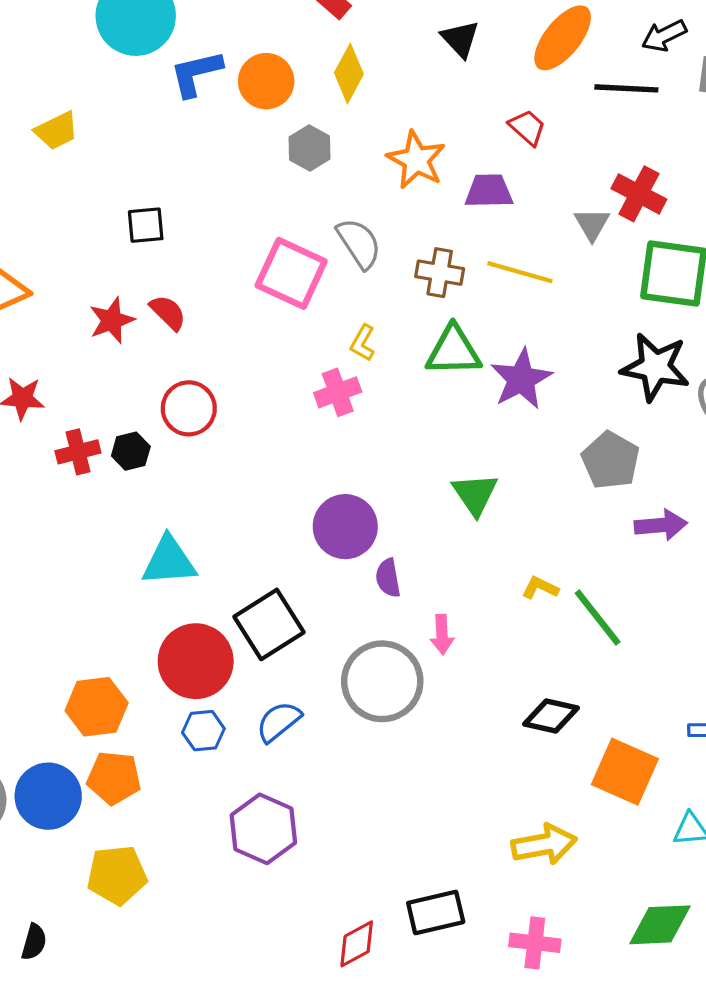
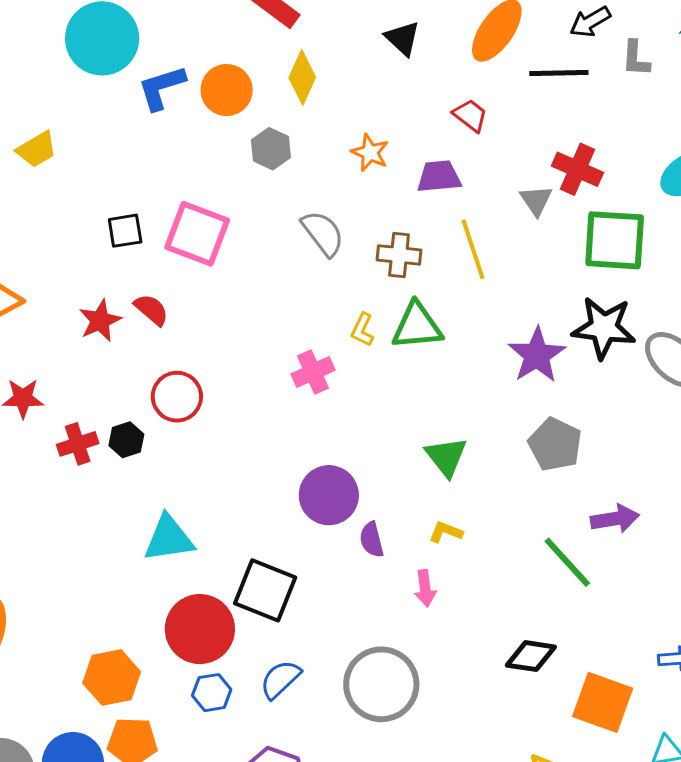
orange star: (416, 160) -> (370, 153), size x0.7
yellow line: (520, 272) -> (473, 249), turned 60
pink square: (291, 273) -> (197, 234), moved
yellow L-shape: (363, 343) -> (362, 330), moved
purple star: (521, 379) -> (537, 355), moved
gray pentagon: (610, 460) -> (555, 444), moved
purple arrow: (661, 525) -> (615, 519), moved
yellow L-shape: (540, 588) -> (446, 532), moved
black square: (269, 624) -> (265, 590), turned -32
gray circle: (382, 681) -> (381, 684), moved

